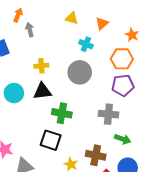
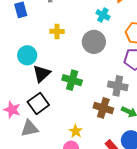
black triangle: (42, 91) -> (42, 74), moved, turned -42
black square: (51, 140) -> (38, 103), moved, turned 30
brown cross: (96, 155) -> (103, 108), moved

